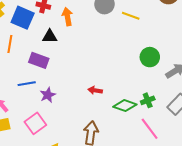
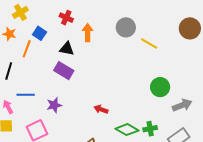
blue square: (23, 18) -> (39, 33), moved, size x0.6
purple rectangle: (39, 60) -> (64, 71), moved
blue line: (27, 84) -> (26, 95), moved

